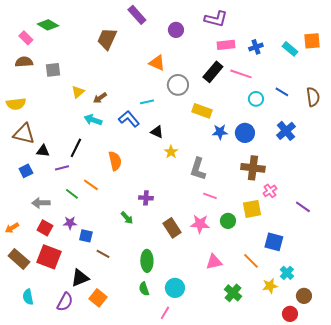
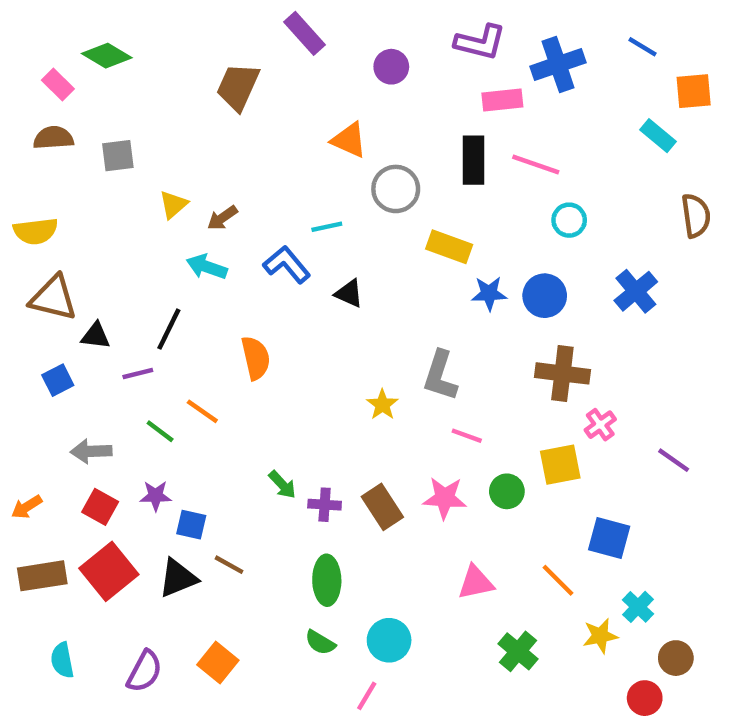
blue cross: (256, 47) -> (558, 64), moved, size x1.6
cyan rectangle: (290, 49) -> (658, 136), moved
black rectangle: (213, 72) -> (474, 160), turned -40
blue line: (282, 92) -> (642, 47), moved
yellow star: (171, 152) -> (382, 405), moved
purple cross: (146, 198) -> (325, 505), moved
red square: (49, 257) -> (109, 571), turned 30
brown rectangle: (19, 259) -> (42, 576), turned -50
black triangle: (80, 278) -> (178, 578), moved
green semicircle: (144, 289) -> (320, 642), turned -40

